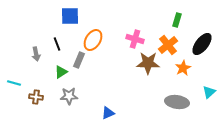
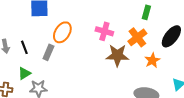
black line: (57, 44) -> (24, 47), moved
green triangle: (61, 72) -> (24, 73), moved

